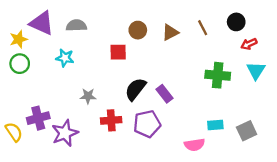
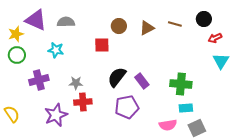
brown line: (203, 28) -> (175, 24), turned -48
green cross: (218, 75) -> (181, 84), moved
purple cross: (38, 118) -> (39, 80), moved
red cross: (111, 120) -> (83, 102), moved
gray square: (247, 131) -> (197, 128), moved

